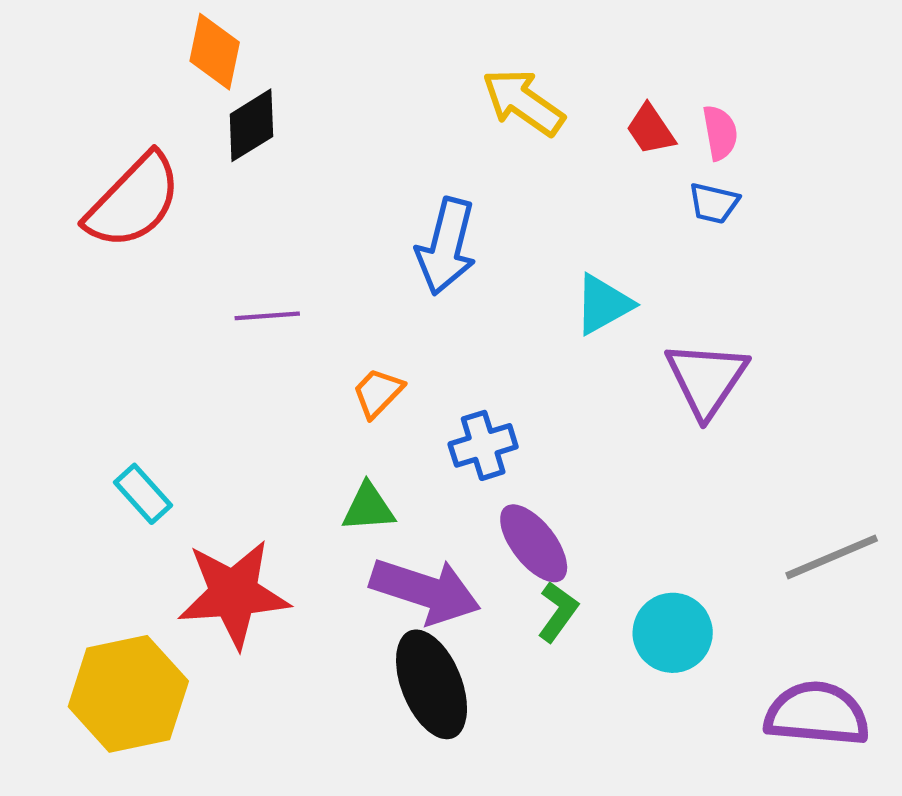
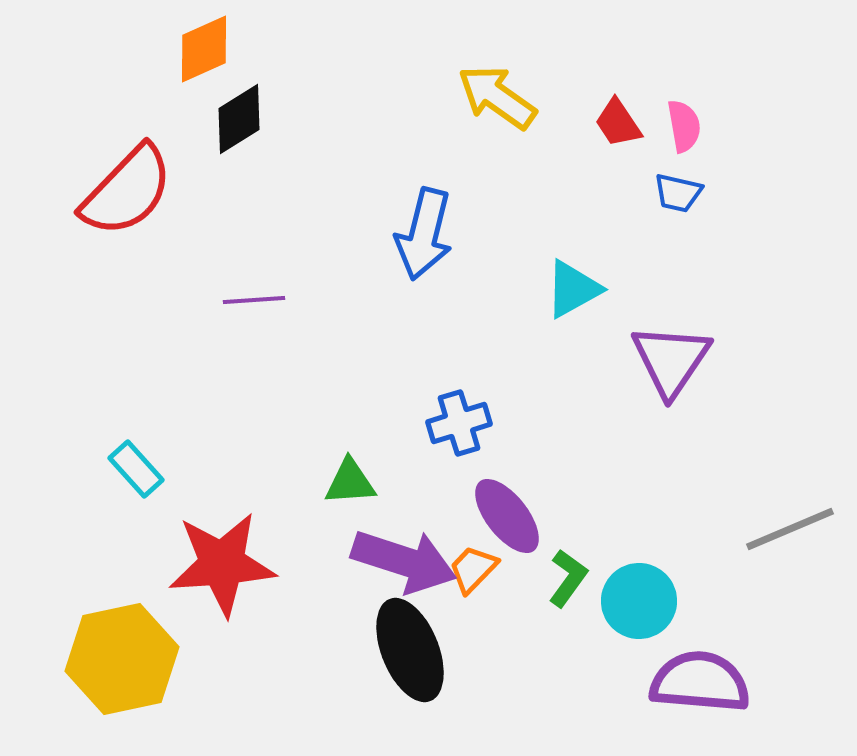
orange diamond: (215, 52) -> (204, 49), turned 54
orange trapezoid: (378, 393) -> (473, 569), moved
green L-shape: (558, 612) -> (568, 578), moved
purple semicircle: (817, 714) -> (700, 682), moved

